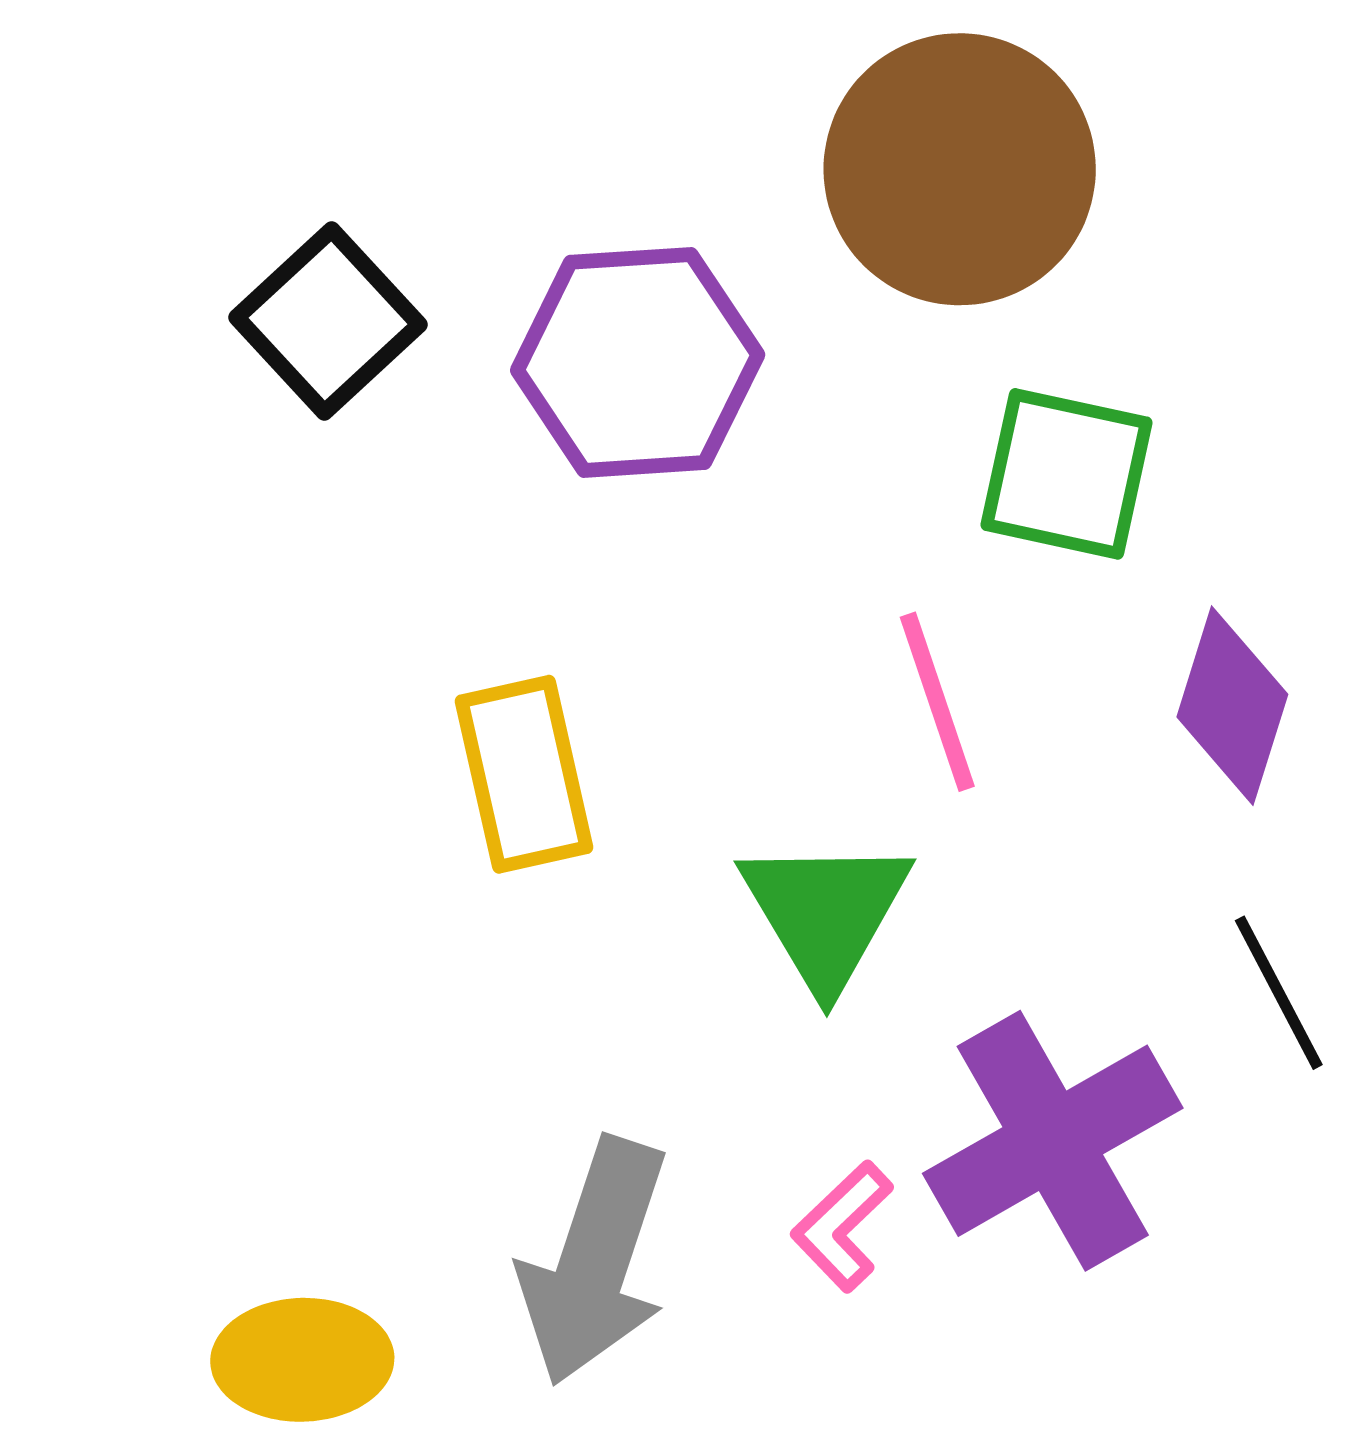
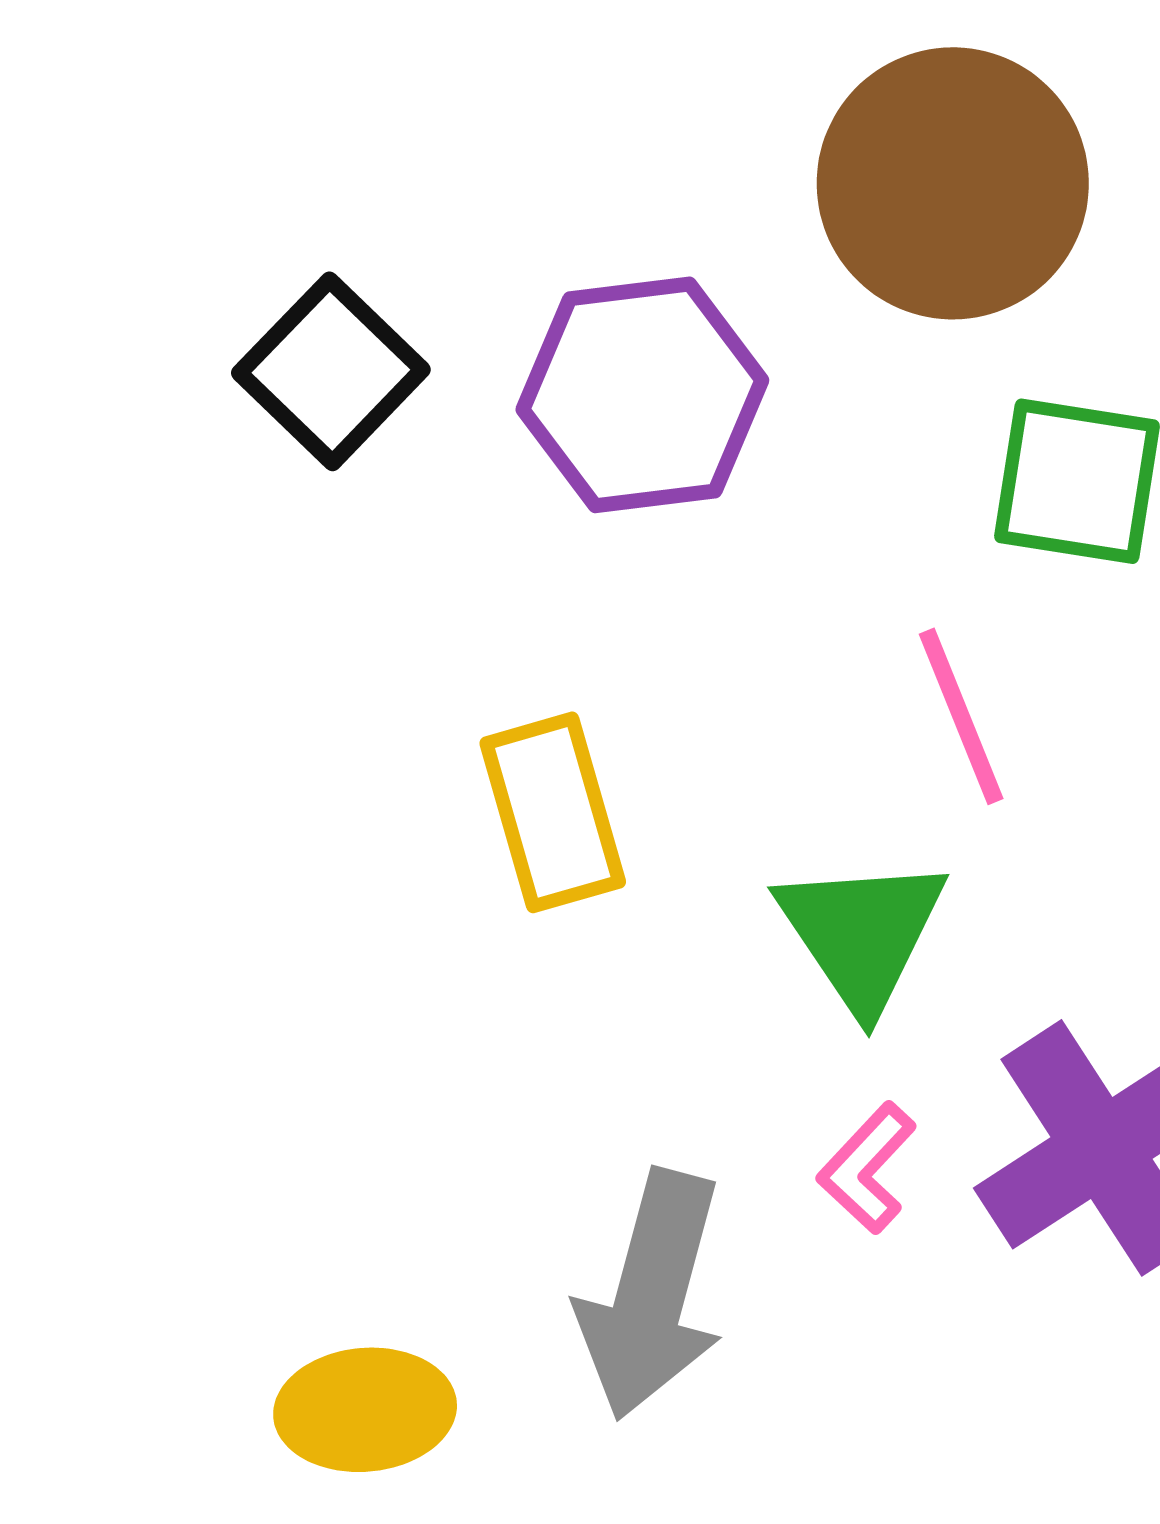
pink L-shape: (842, 1226) -> (867, 1168), moved

